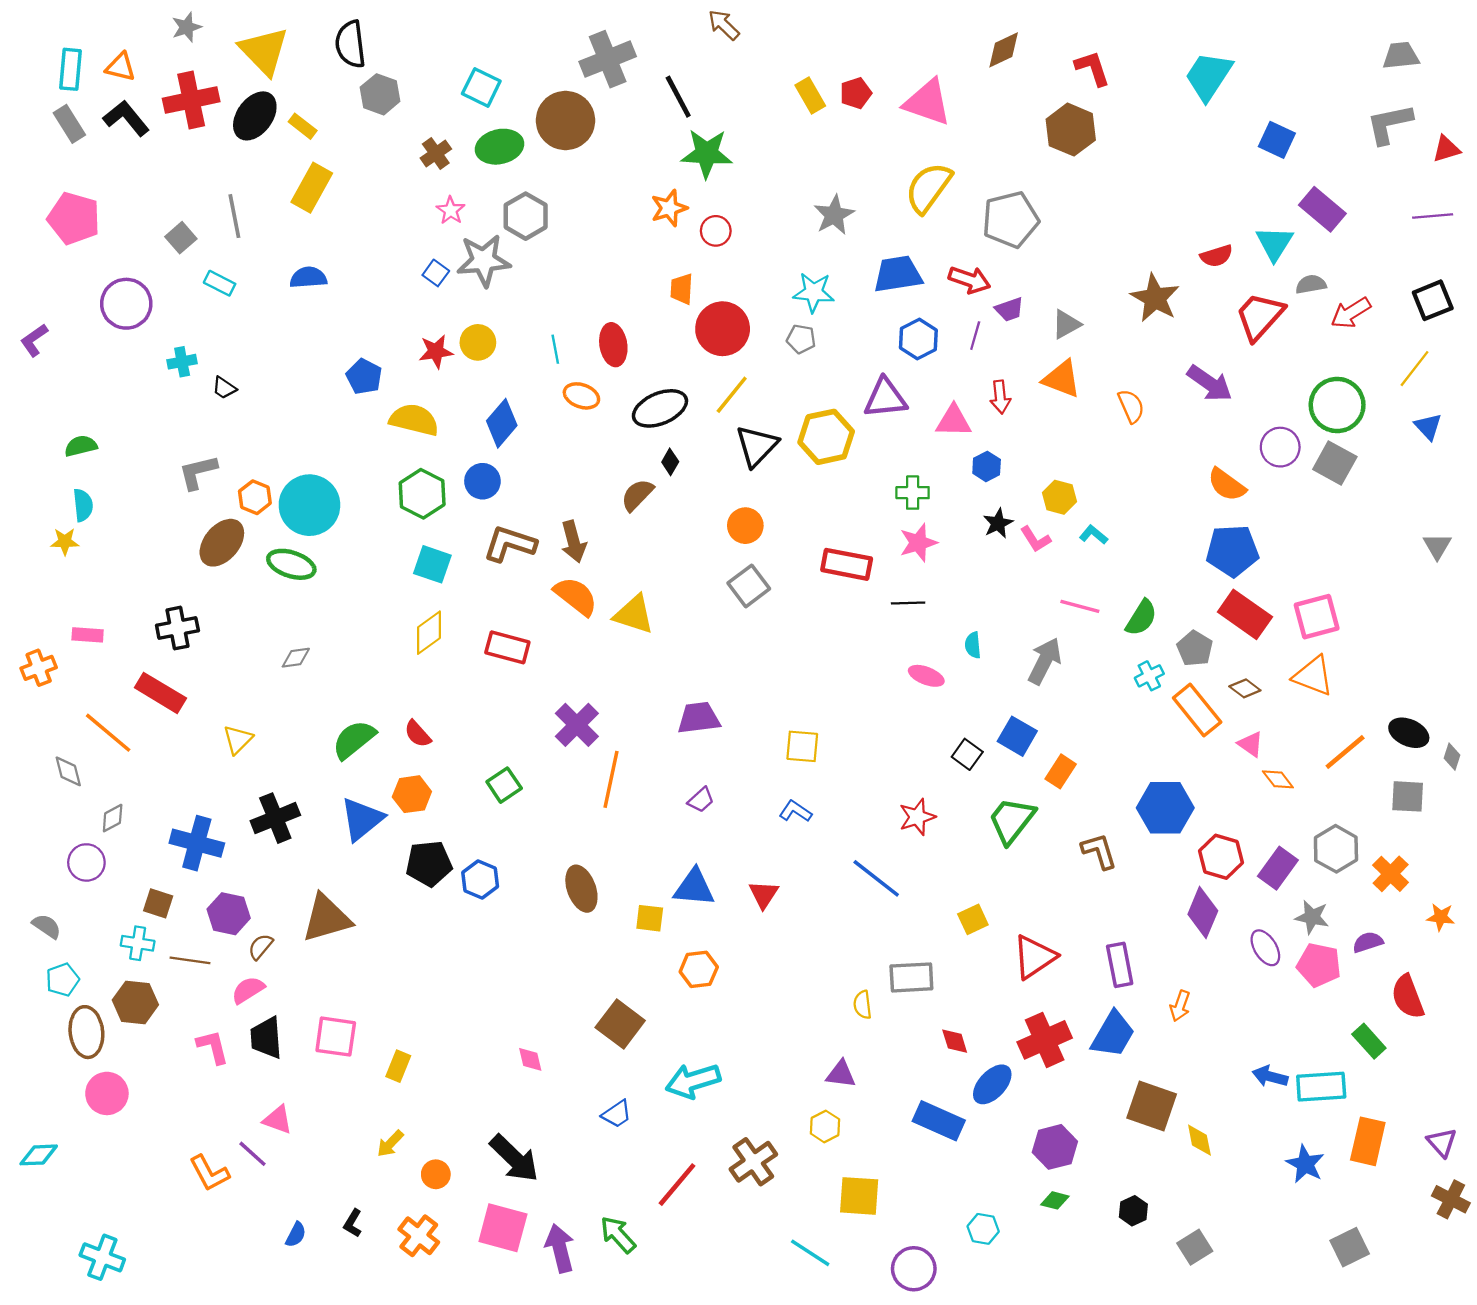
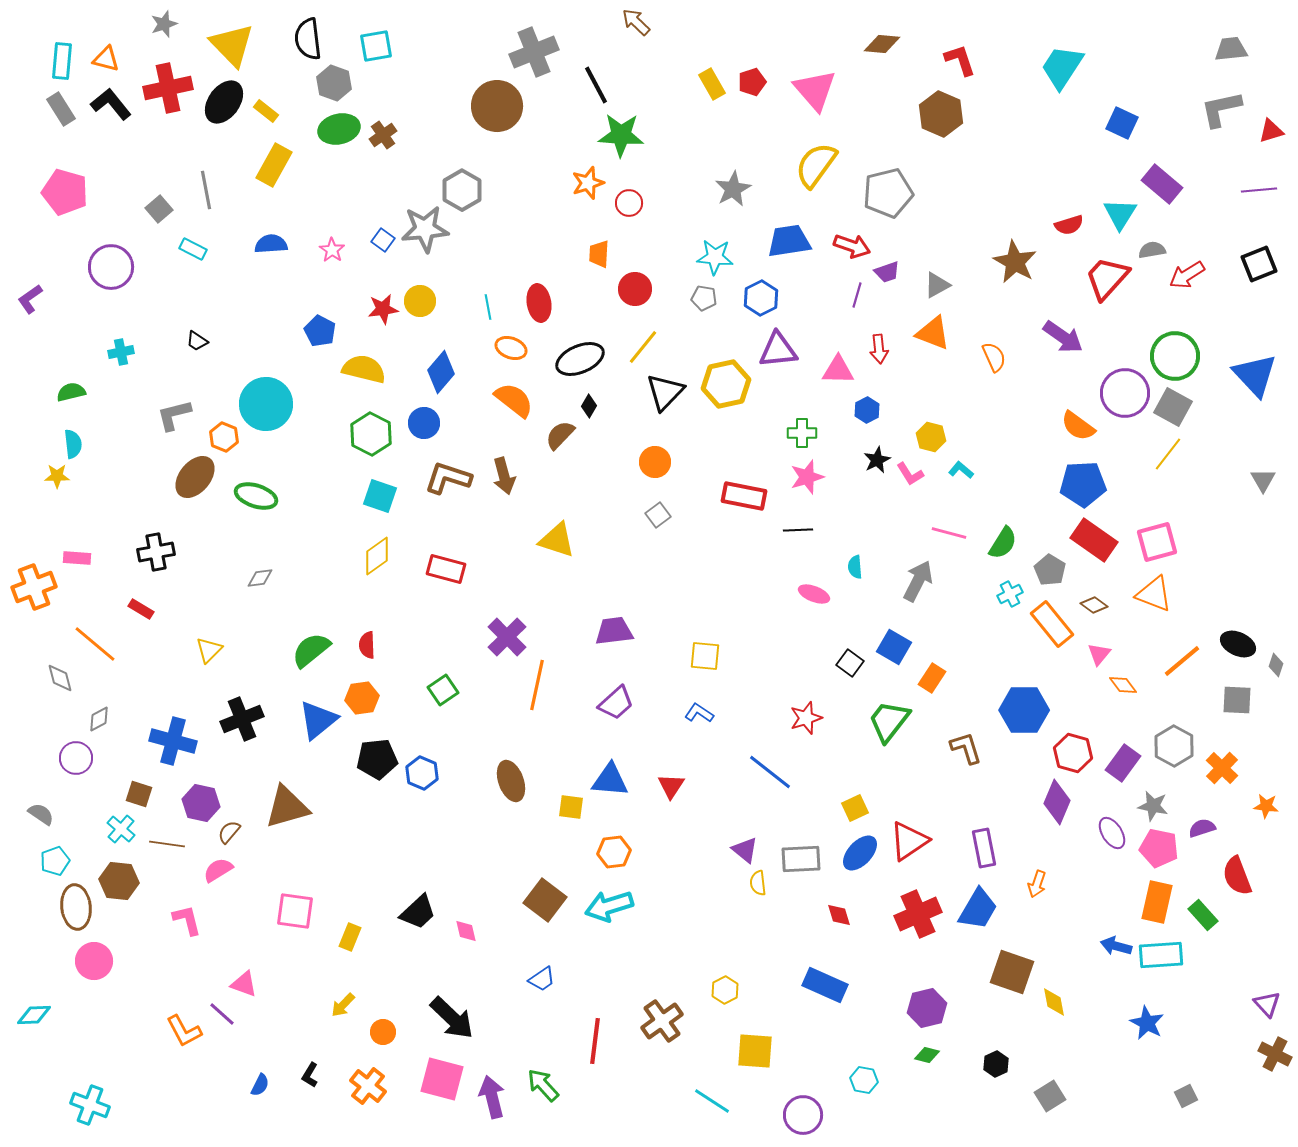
brown diamond: (1004, 50) -> (882, 44), turned 30
cyan square: (481, 87) -> (376, 46), moved, turned -36
pink triangle: (927, 102) -> (815, 90), turned 30
green ellipse: (500, 147) -> (339, 129), moved
pink star: (451, 210) -> (332, 250), moved
red circle: (723, 329) -> (635, 289), size x0.7
blue hexagon: (918, 339) -> (761, 298), moved
cyan cross: (182, 362) -> (121, 352), moved
yellow line: (1414, 369) -> (1168, 454), moved
blue triangle: (1428, 427) -> (1255, 375), size x1.8
purple circle: (1280, 447) -> (1125, 393), size x1.4
cyan circle: (309, 505) -> (266, 404), moved
gray square: (749, 586) -> (658, 515), size x0.7
orange semicircle: (576, 596) -> (514, 400), moved
orange cross: (39, 668) -> (34, 587), size x1.4
red rectangle: (160, 693) -> (141, 609), size x0.6
red semicircle: (418, 734) -> (367, 645), turned 40
pink triangle: (1251, 744) -> (1099, 654), turned 35
purple trapezoid: (701, 800) -> (616, 703), size x1.5
cyan cross: (138, 943) -> (121, 829), turned 32
black trapezoid: (266, 1038) -> (418, 912), moved, turned -129
purple triangle: (841, 1074) -> (745, 850), moved, turned 32
cyan arrow: (693, 1081) -> (609, 906), moved
blue ellipse: (992, 1084) -> (860, 853), moved
orange rectangle: (1368, 1141) -> (1157, 902), moved
red line: (677, 1185) -> (595, 1041), turned -33
gray square: (1350, 1247) -> (1186, 1096), size x0.7

